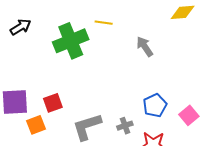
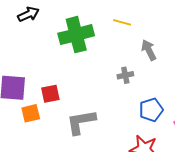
yellow line: (104, 23) -> (122, 22), moved
gray cross: (125, 126) -> (125, 75), moved

